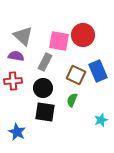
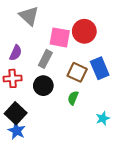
gray triangle: (23, 36) -> (29, 16), moved
purple semicircle: (16, 56) -> (16, 53), turned 105
black square: (45, 112) -> (16, 113), moved, turned 35

